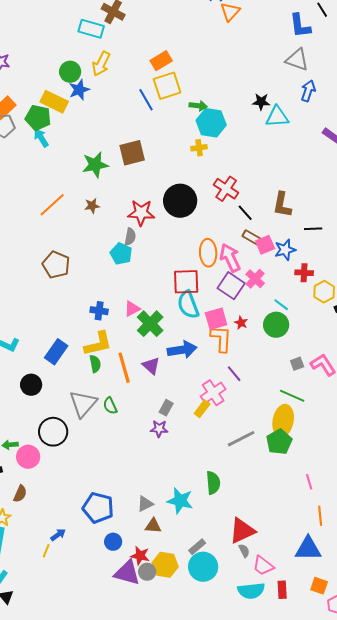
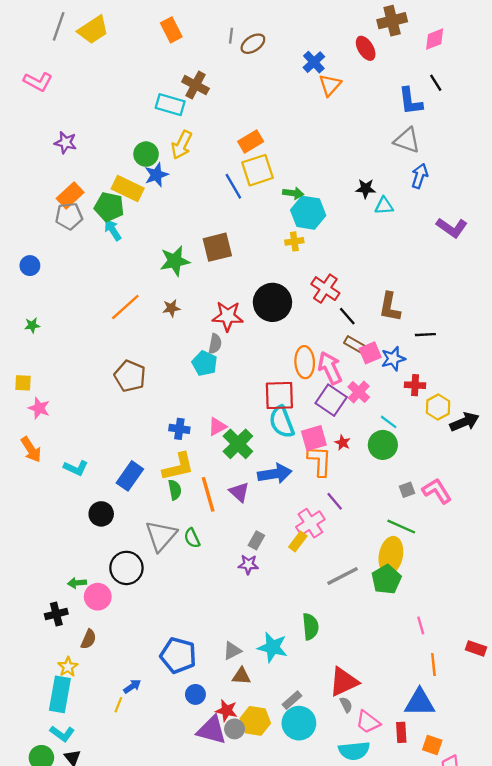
cyan triangle: (277, 117) -> (384, 206), size x0.7
red rectangle: (282, 590) -> (401, 732), moved

